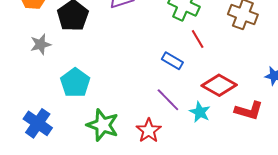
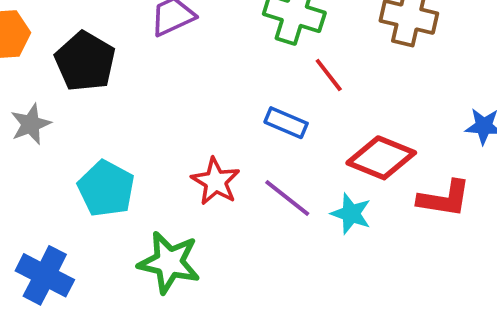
red star: (149, 131) -> (216, 181), moved

